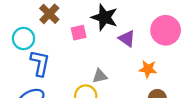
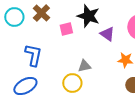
cyan circle: (23, 39) -> (14, 17), moved

